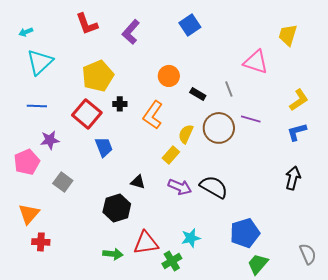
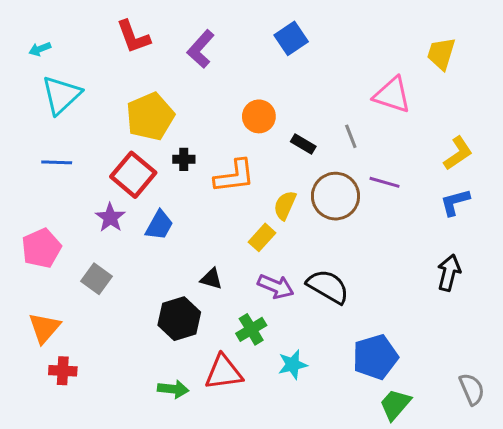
orange L-shape: (153, 115) -> (234, 176), turned -132
purple star: (50, 140) -> (110, 218), moved, turned -30
blue trapezoid: (104, 147) -> (159, 225), turned 50
green cross: (172, 261) -> (251, 329), moved

